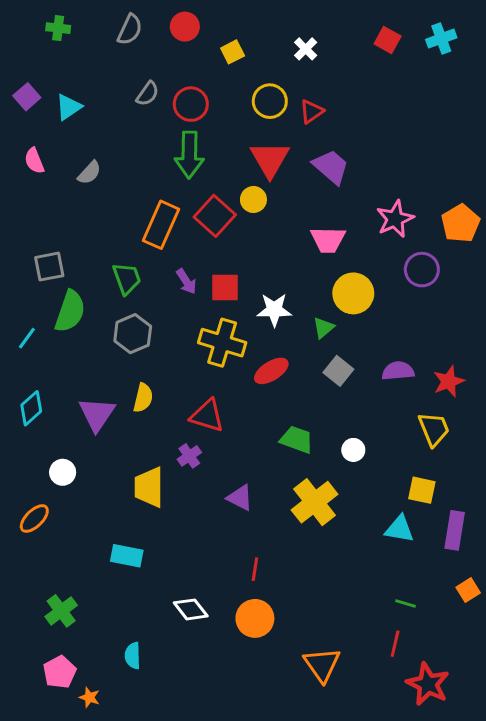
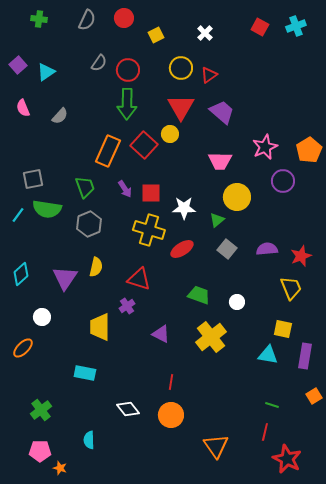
green semicircle: (70, 311) -> (47, 209), turned 80
cyan line: (27, 338) -> (18, 215), moved
pink pentagon: (60, 672) -> (40, 451), turned 30

